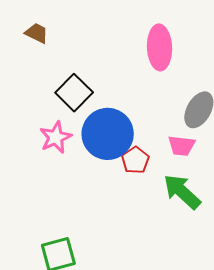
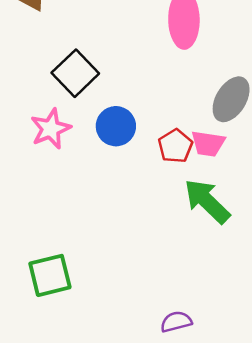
blue circle: (108, 134) -> (116, 126), size x0.6
red pentagon: (135, 160) -> (175, 146), moved

